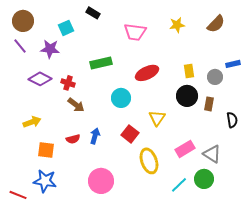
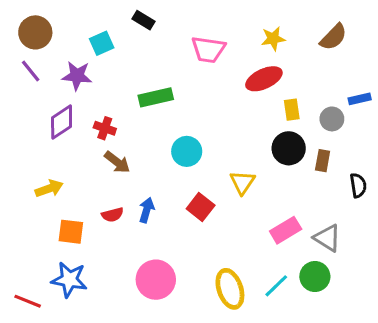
red ellipse: (147, 73) -> (264, 79), moved
purple diamond: (40, 79) -> (62, 122), turned -60
yellow ellipse: (149, 161) -> (230, 289), moved

